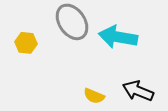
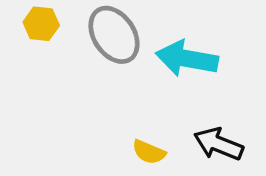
yellow hexagon: (26, 43) -> (41, 24), moved

